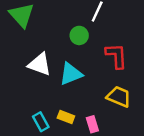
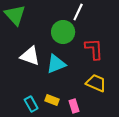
green circle: (79, 35) -> (63, 32), size x1.5

